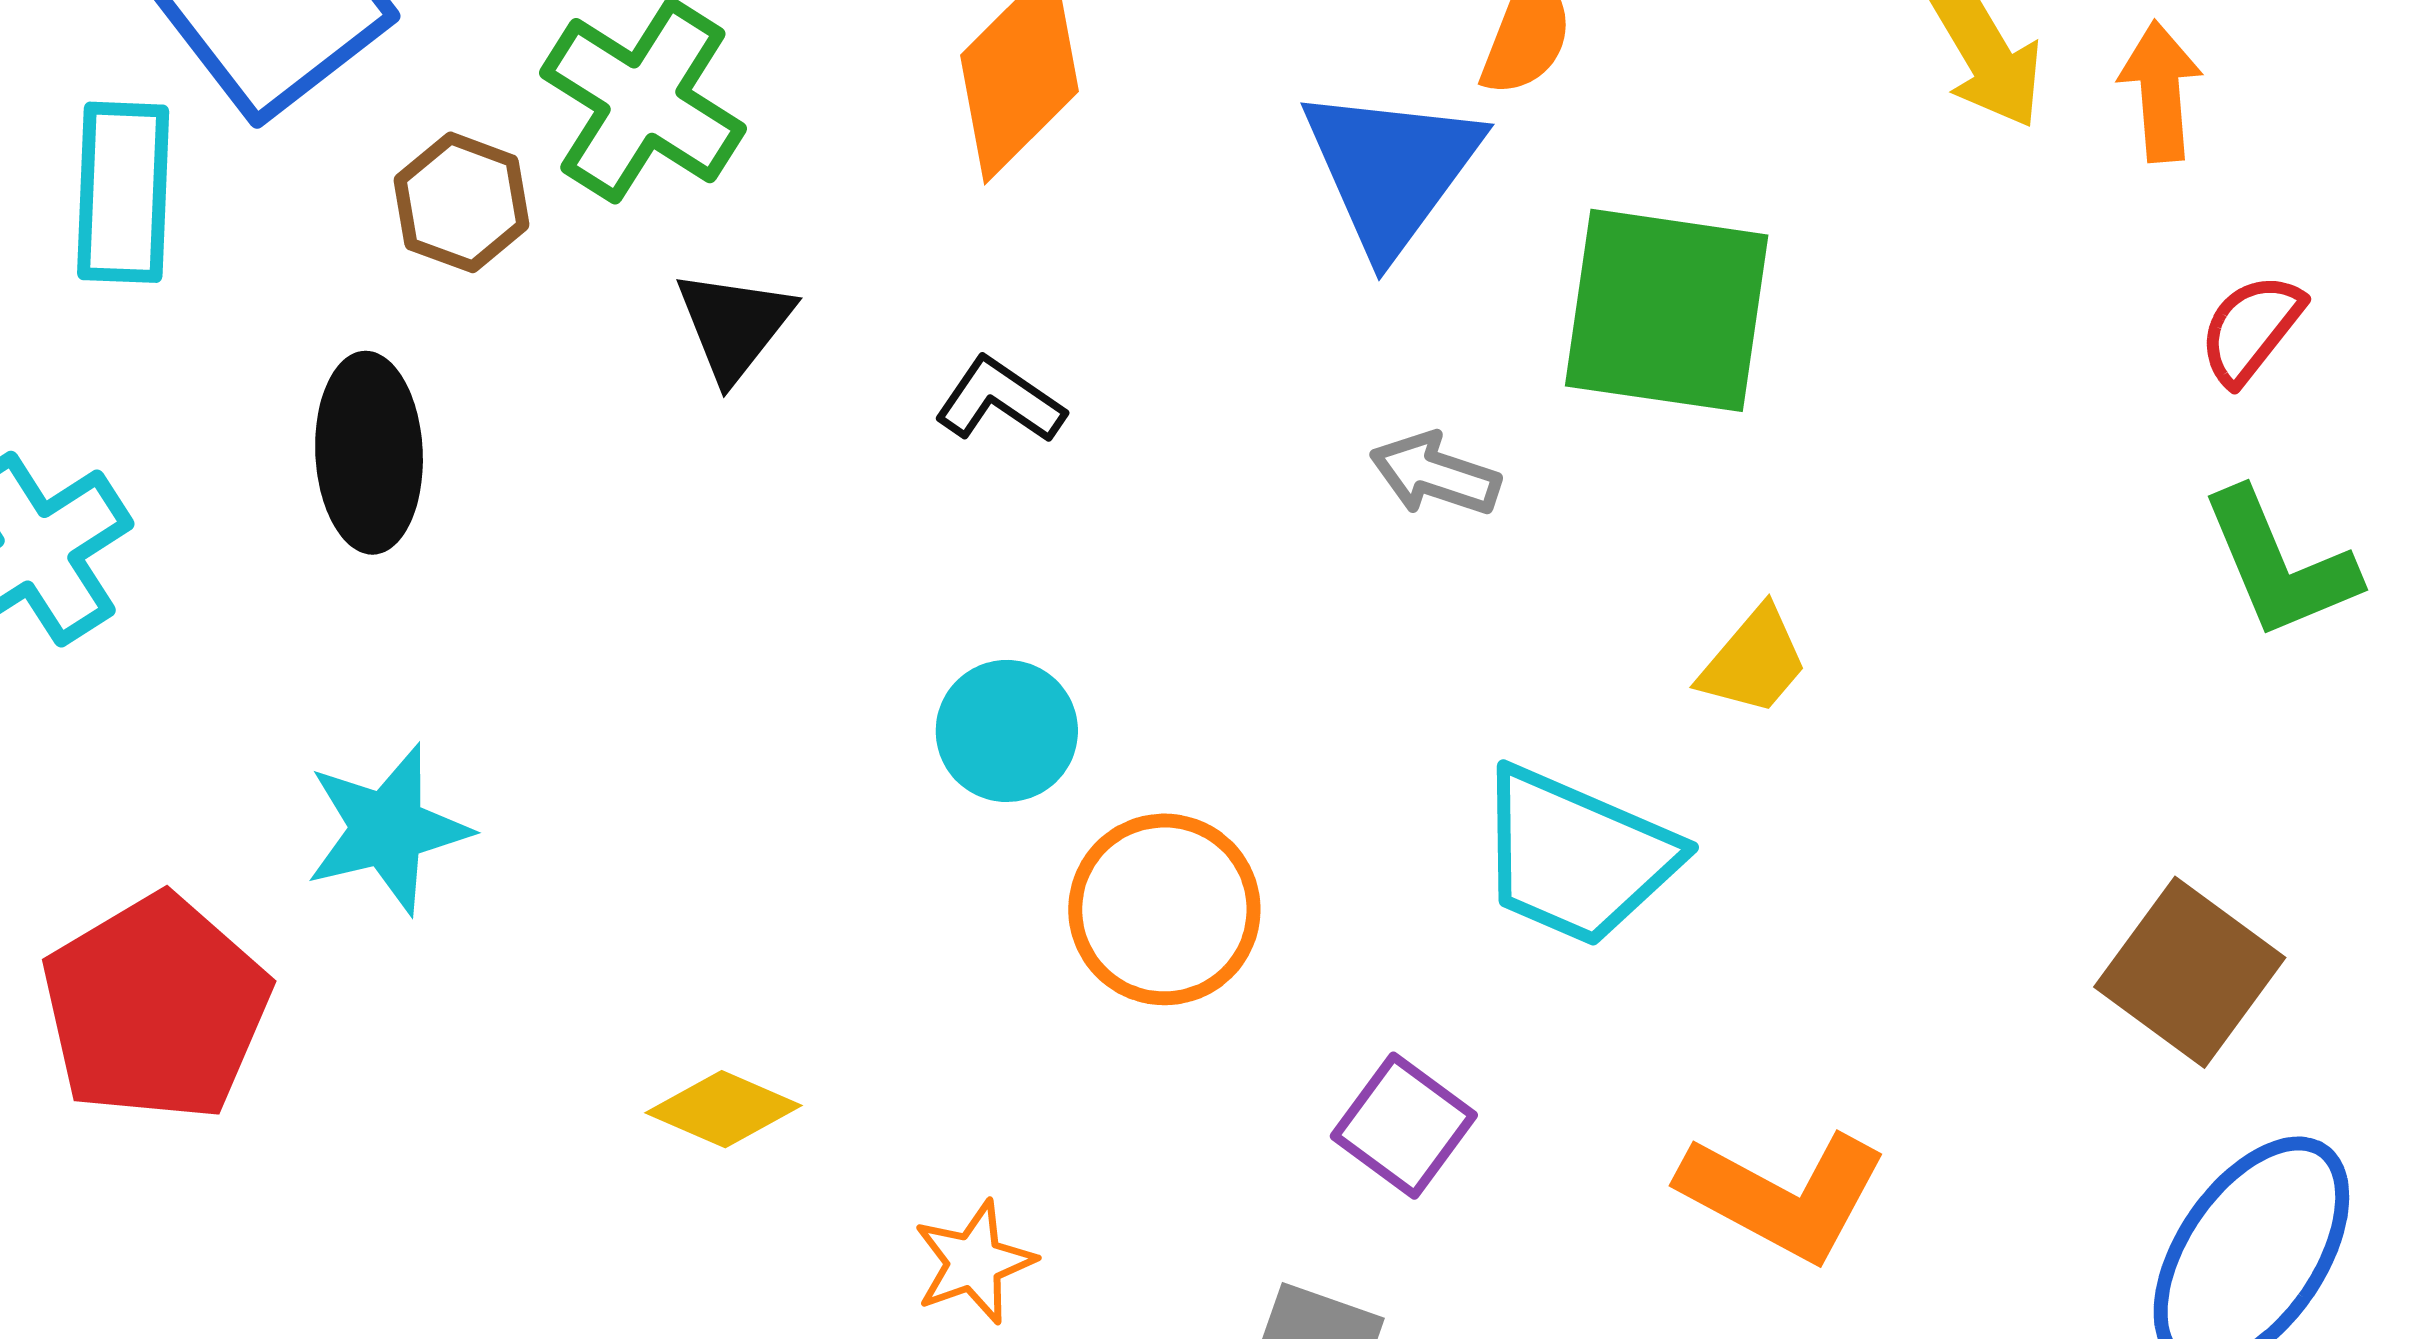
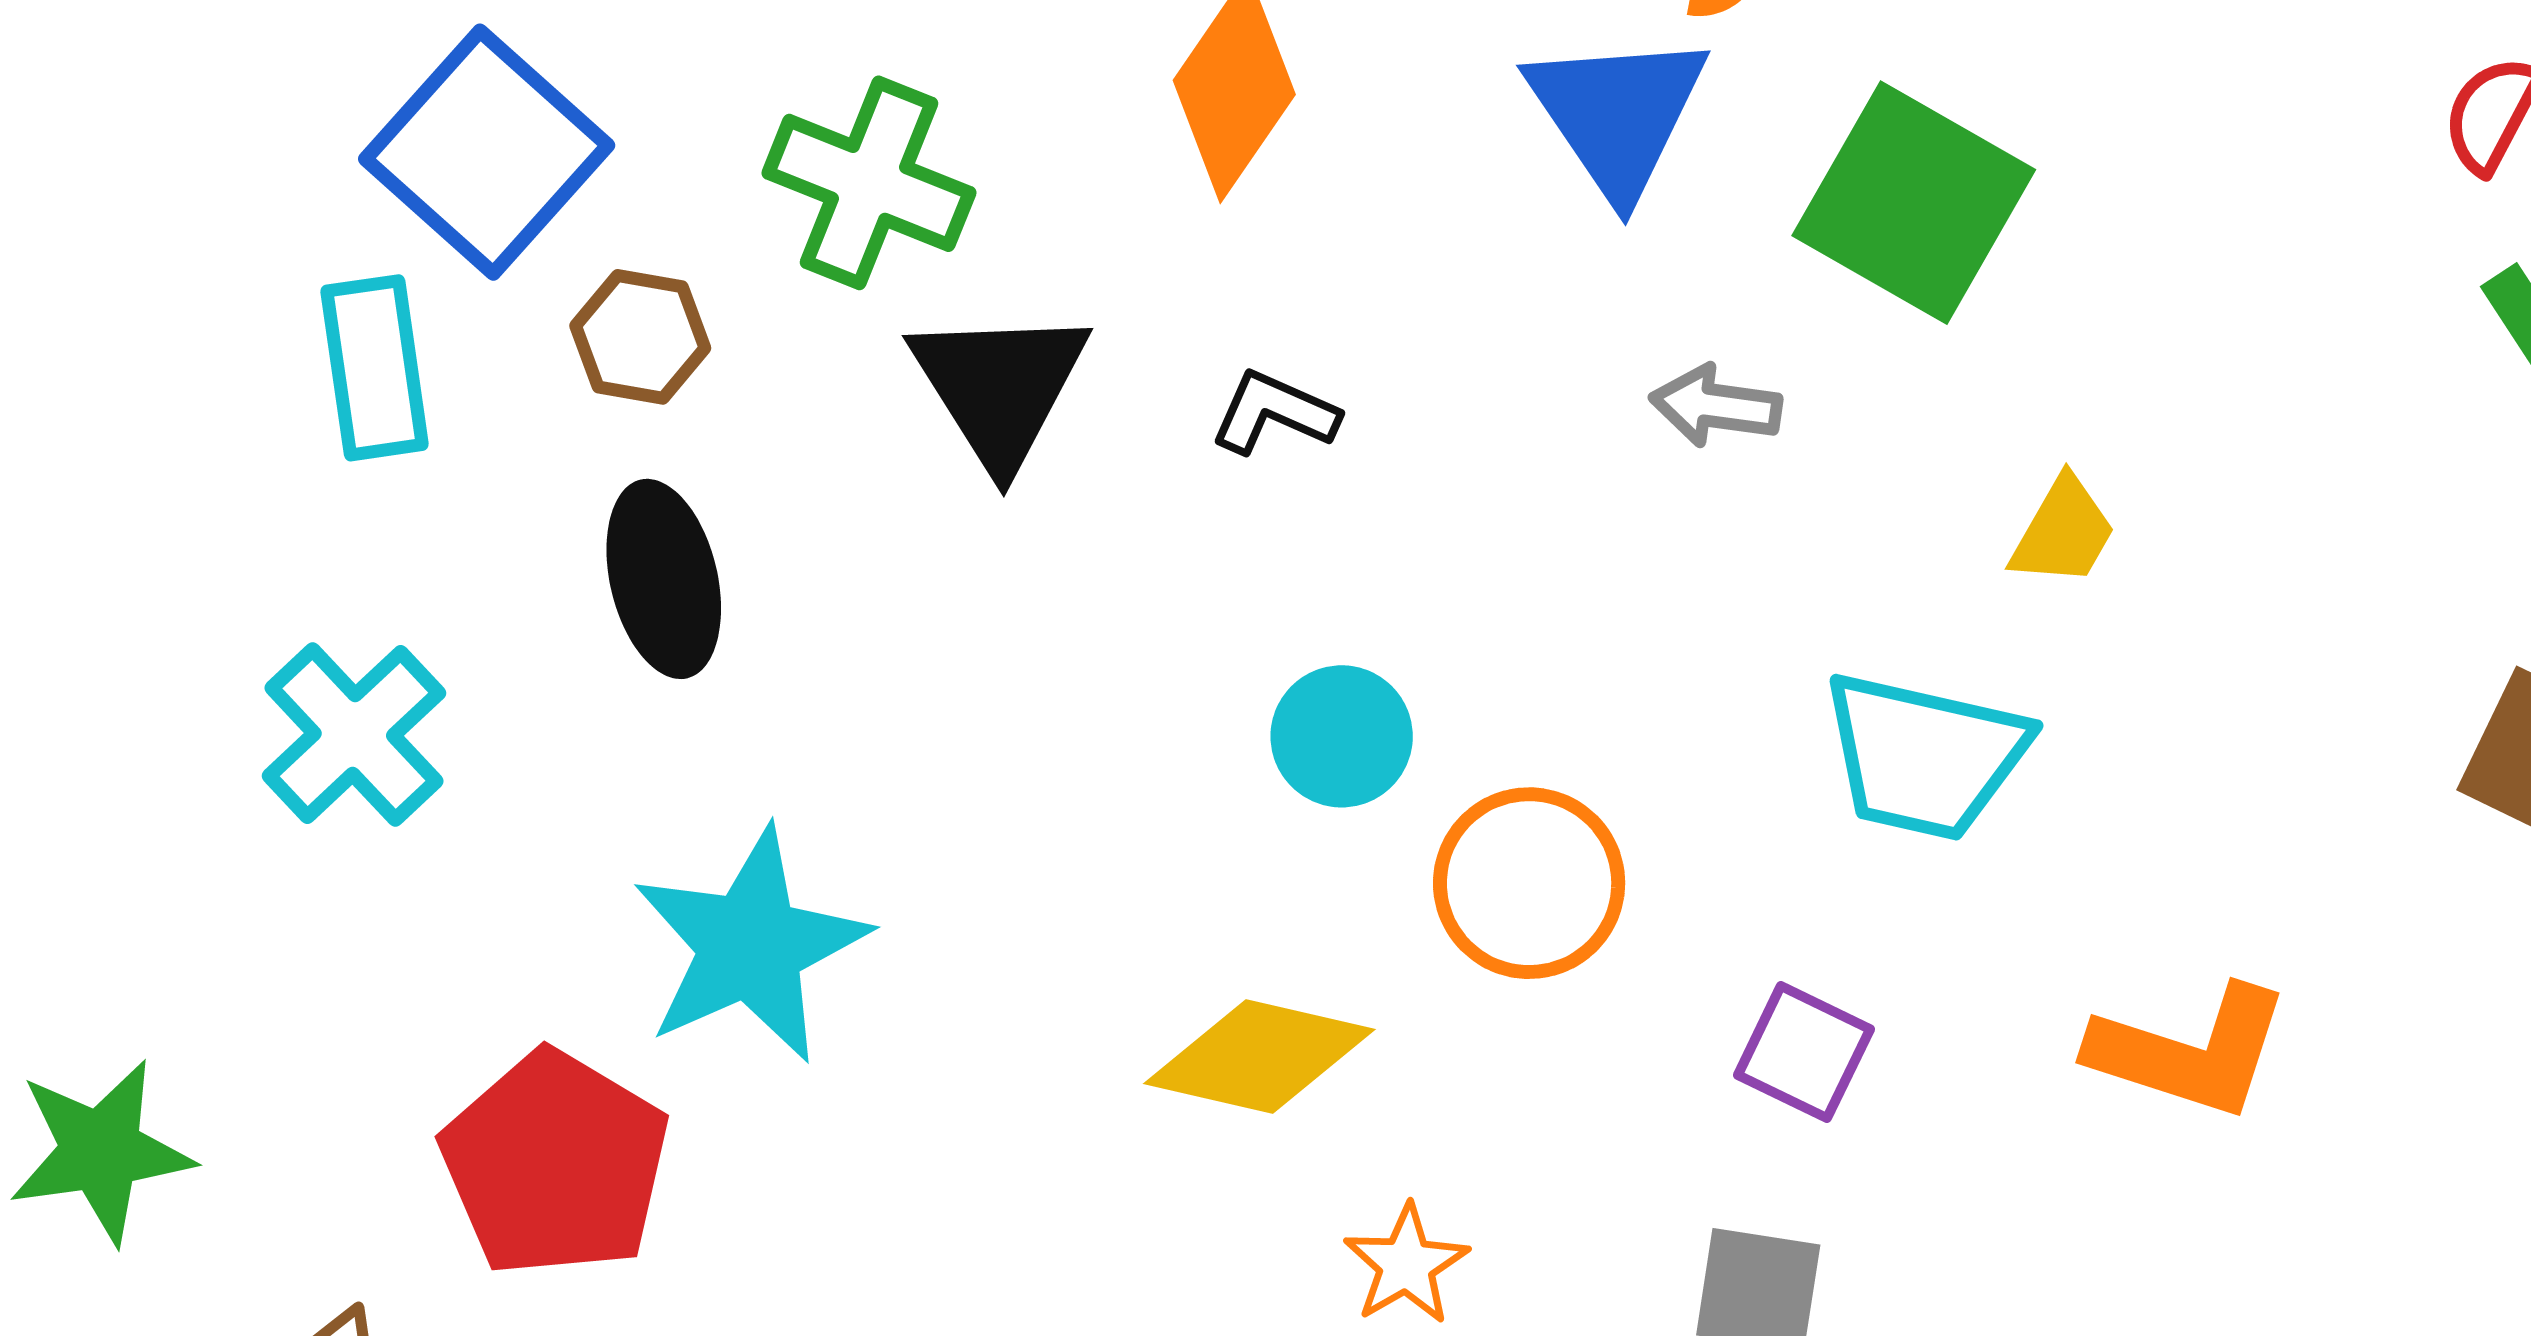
brown hexagon: (462, 202) -> (640, 337), moved
green square: (1667, 310) -> (1914, 203), turned 32
black triangle: (734, 325) -> (1000, 387), size x1.5
cyan star: (387, 829) -> (750, 946), size x1.4
yellow diamond: (723, 1109) -> (1259, 1056), moved, size x1.5

